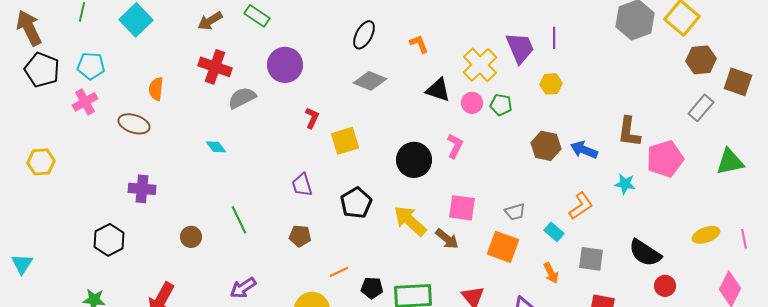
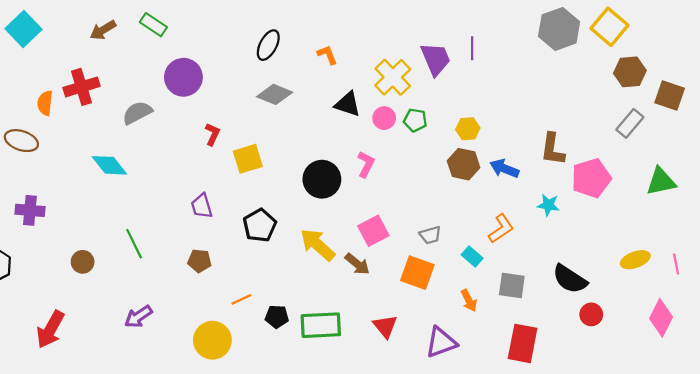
red cross: (215, 67) -> (81, 87), moved, turned -36
yellow hexagon: (551, 84) -> (468, 129), moved
cyan diamond: (216, 147) -> (109, 165), size x1.6
pink square: (462, 208) -> (373, 231), turned -36

